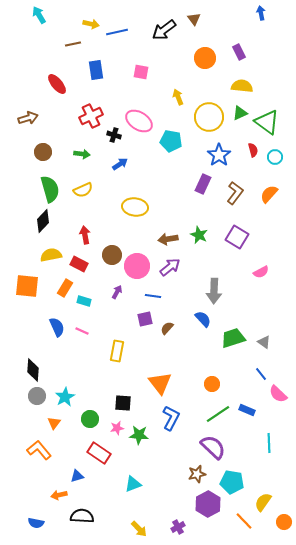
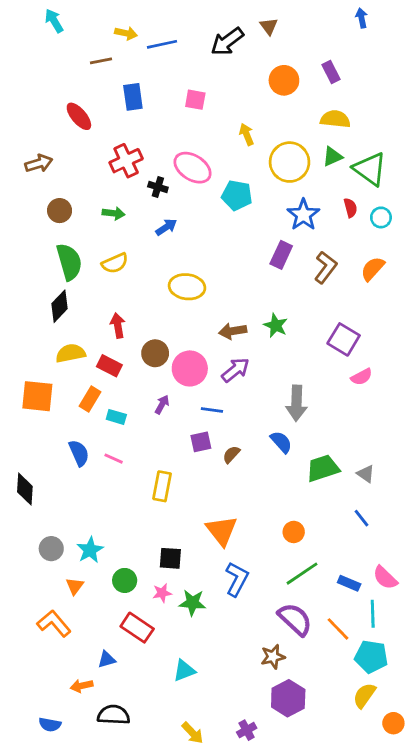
purple square: (237, 237) -> (344, 339), moved
black diamond: (33, 370) -> (25, 489), moved
pink semicircle: (278, 394) -> (385, 578), moved
blue rectangle: (247, 410) -> (349, 583), moved
cyan pentagon: (232, 482) -> (371, 657), moved
orange line: (244, 521) -> (338, 629), moved

